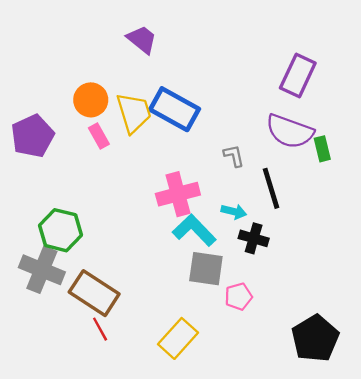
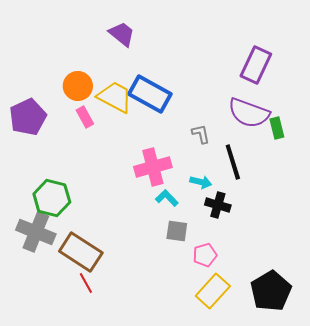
yellow trapezoid: (134, 113) -> (115, 97), turned -45
cyan L-shape: (194, 230) -> (167, 198), size x0.6
gray square: (206, 269) -> (177, 231), size x0.7
yellow rectangle: (178, 338) -> (213, 291), moved

